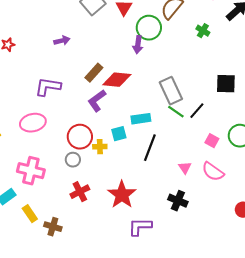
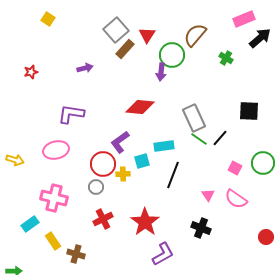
brown rectangle: (94, 73) -> (125, 49), moved
purple L-shape: (97, 101) -> (120, 142), moved
purple L-shape: (140, 227) -> (163, 254), turned 150

